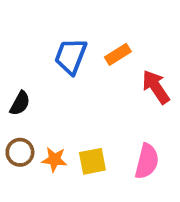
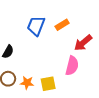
red arrow: (156, 87) -> (83, 43), turned -96
pink semicircle: (147, 161) -> (72, 66), moved

